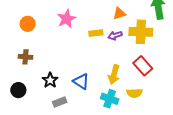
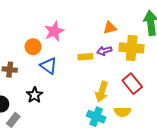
orange circle: (28, 24) -> (33, 47), moved
yellow rectangle: (96, 33) -> (85, 57), moved
blue triangle: (81, 81) -> (49, 66), moved
gray rectangle: (60, 102) -> (13, 120), moved, turned -32

